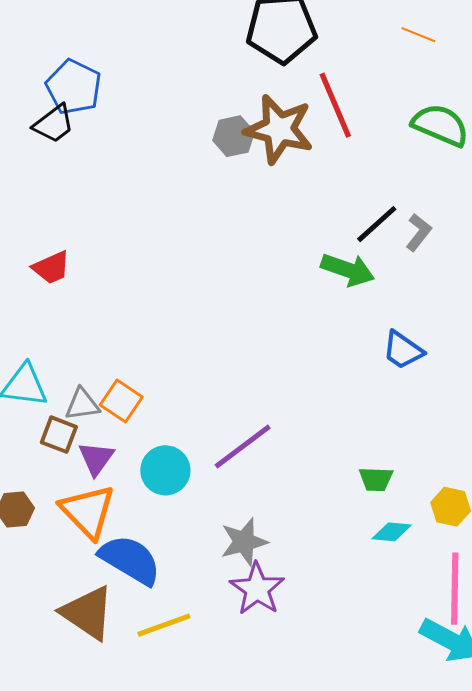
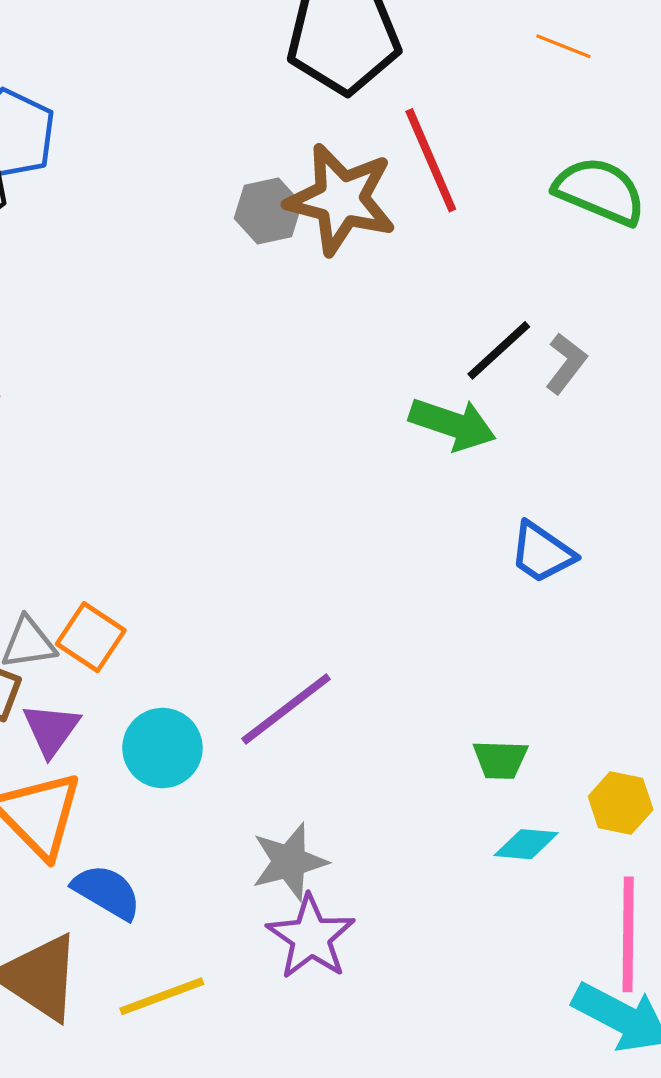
blue semicircle: (130, 560) -> (107, 892), size x0.7

